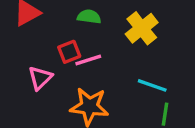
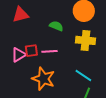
yellow cross: (142, 28) -> (85, 40), turned 30
red square: (69, 52) -> (31, 51), moved

